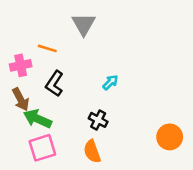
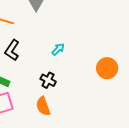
orange circle: (170, 137) -> (107, 68), moved

